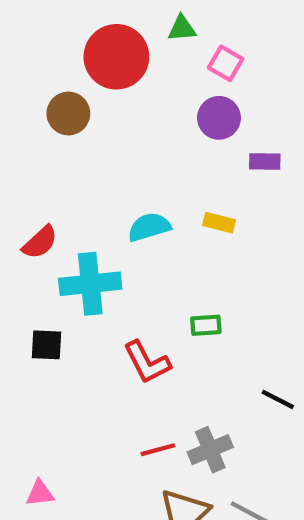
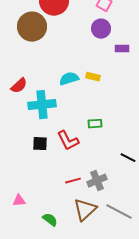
brown circle: (68, 113) -> (32, 27), size x1.5
yellow rectangle: (219, 223) -> (93, 77), moved
black square: (47, 345) -> (40, 144), moved

